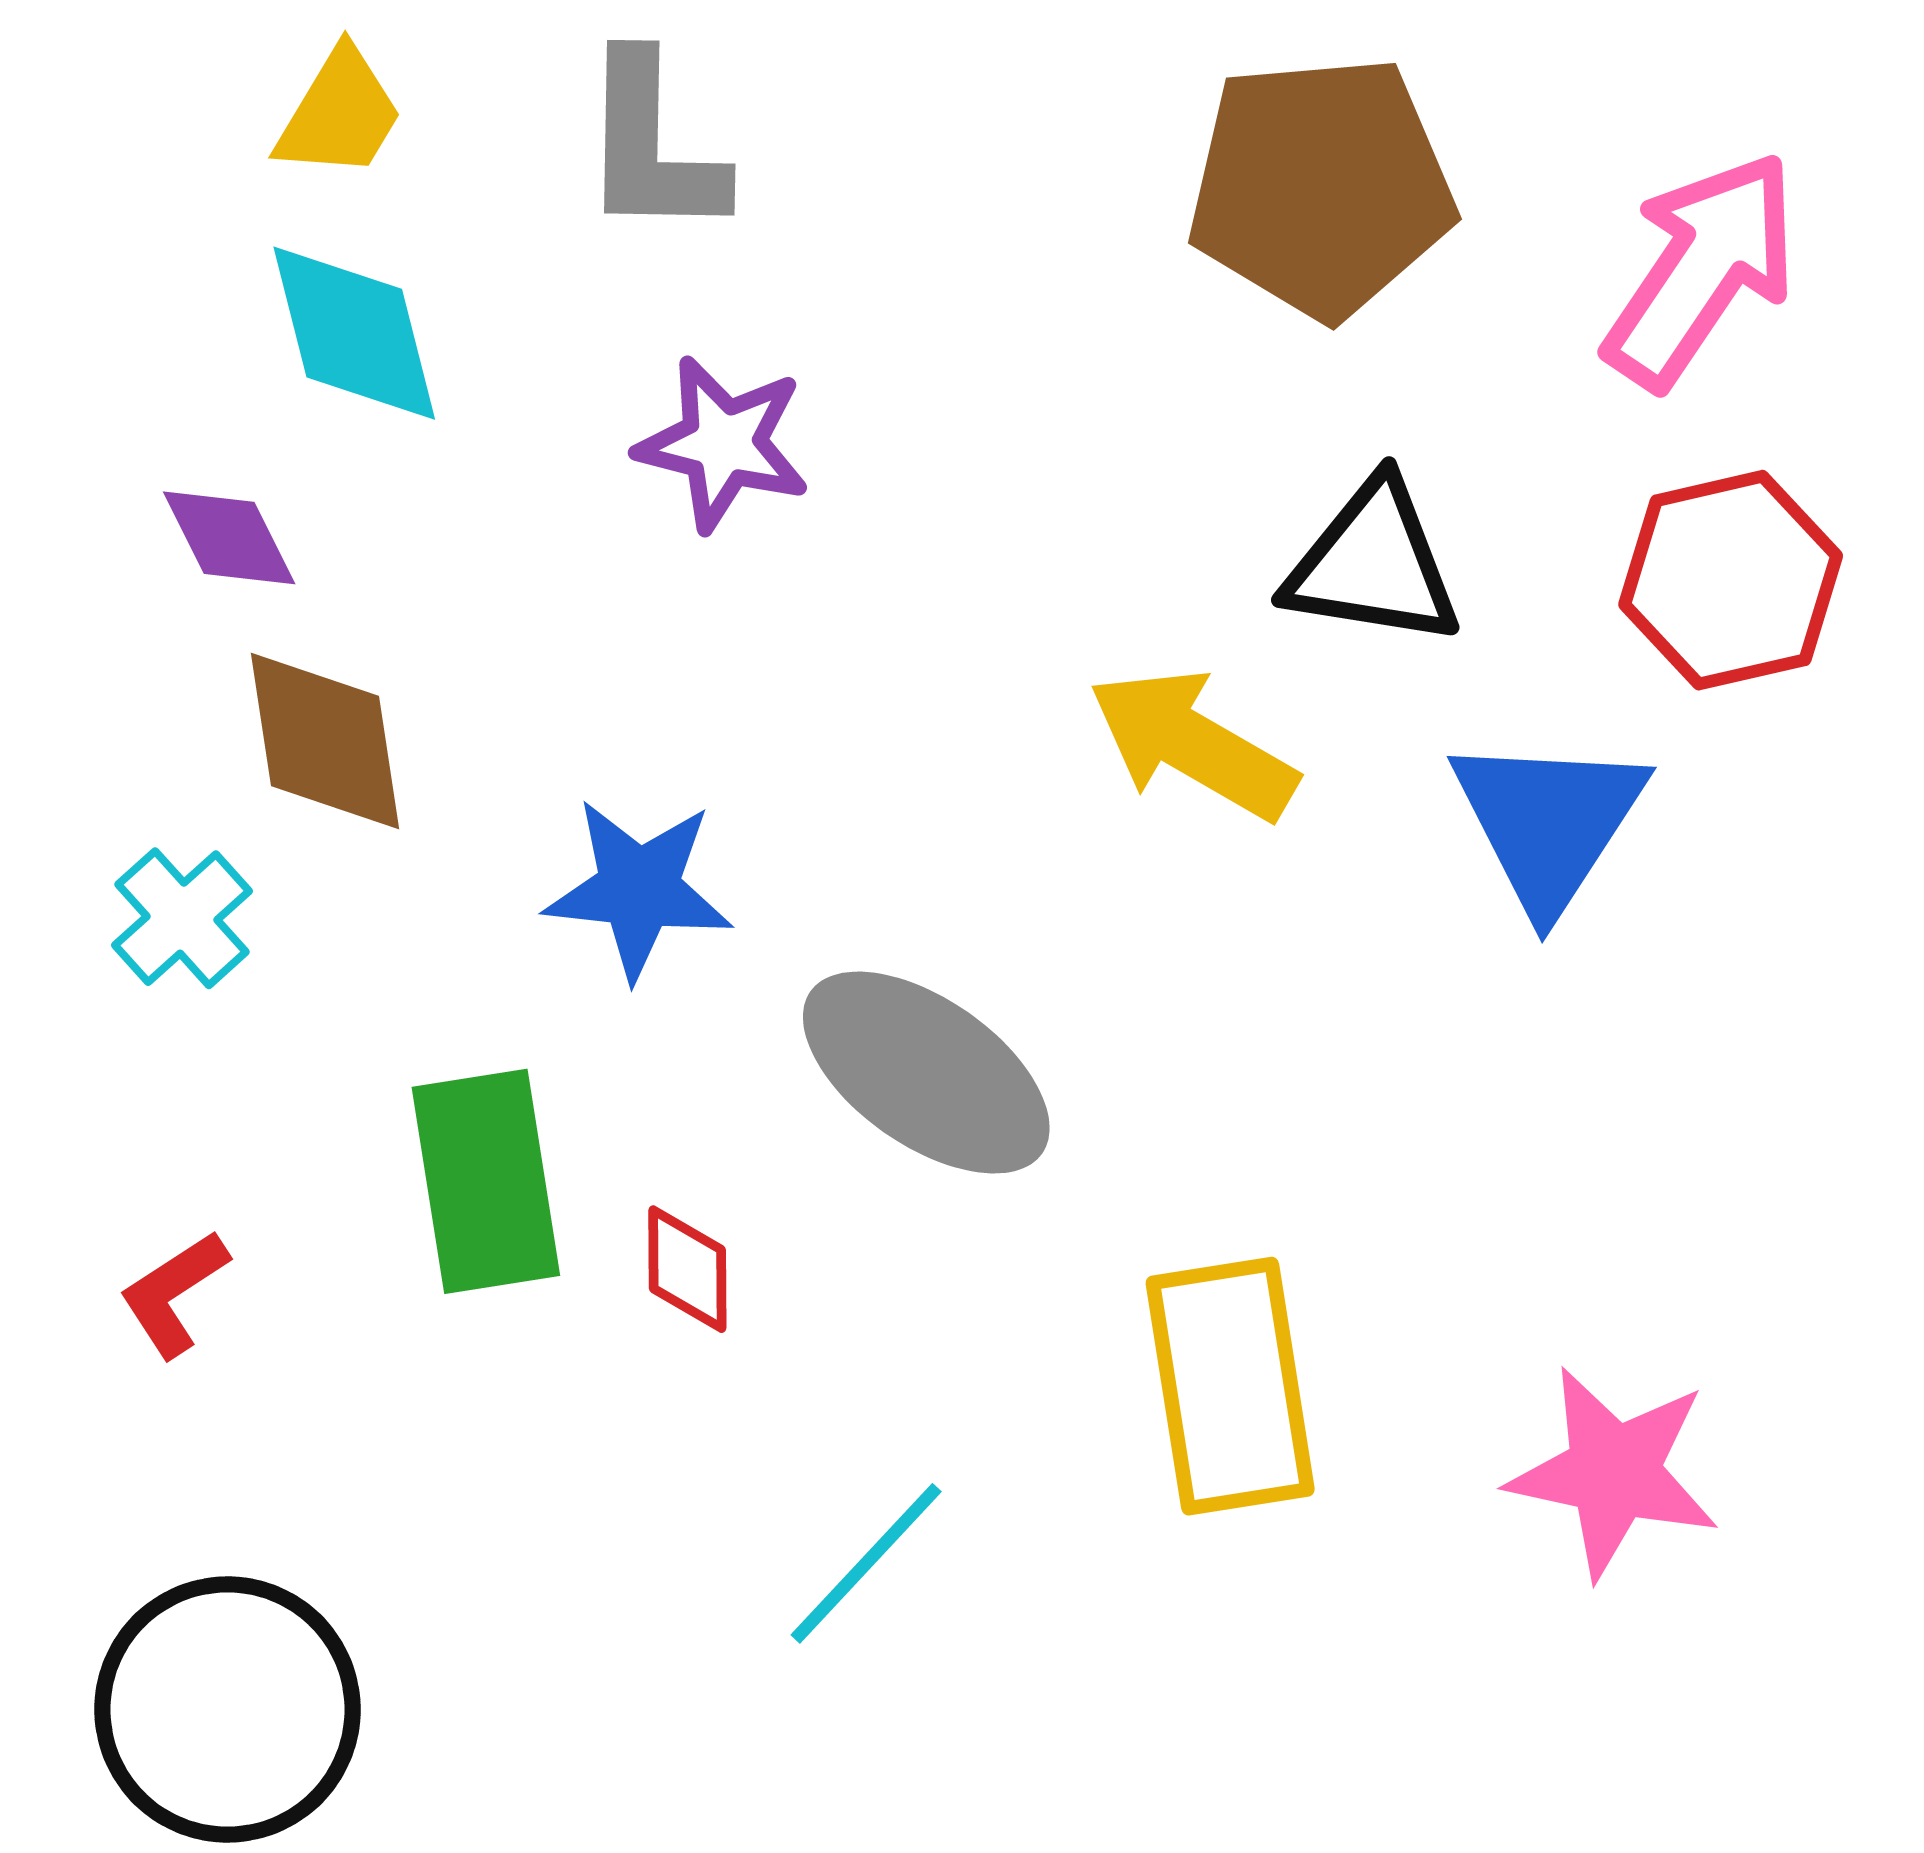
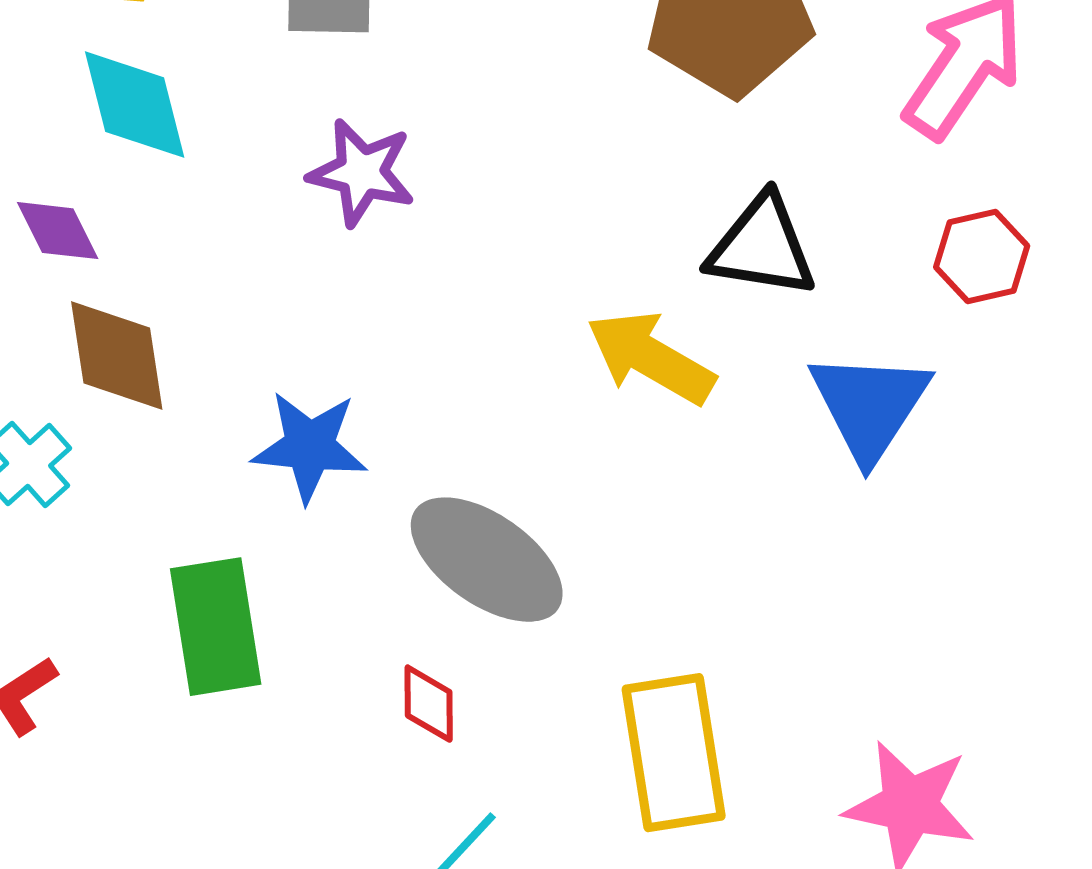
red hexagon: (1731, 580) -> (982, 257), size x0.7
red diamond: (687, 1269) -> (429, 704), moved

